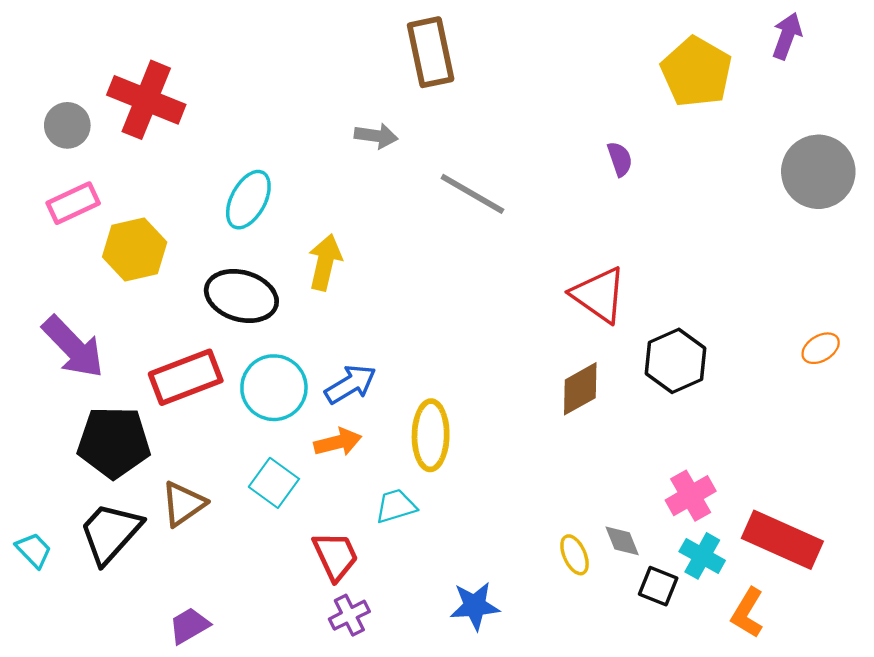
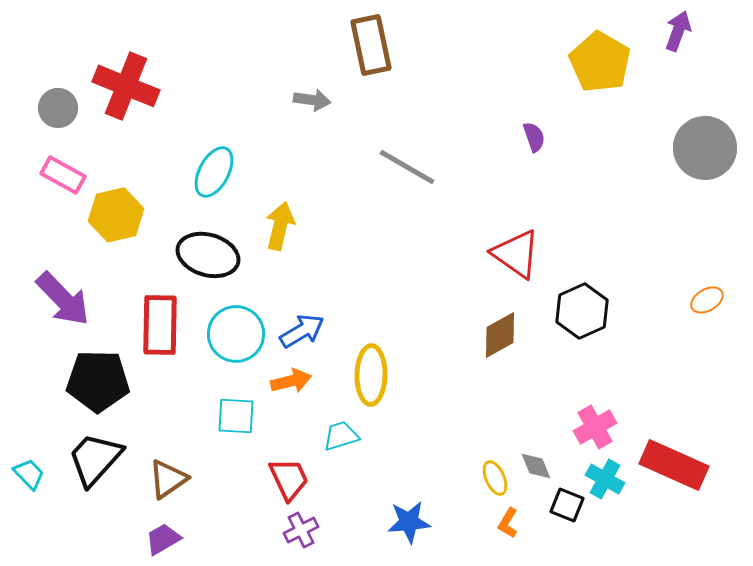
gray arrow: (376, 136) -> (312, 100), moved
pink rectangle: (73, 203) -> (63, 175), turned 54
red rectangle: (186, 377) -> (160, 325), turned -68
cyan square: (274, 483) -> (236, 416), turned -33
brown triangle: (183, 504) -> (168, 479), moved
orange L-shape: (747, 613) -> (508, 523), moved, size x0.7

